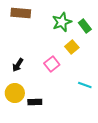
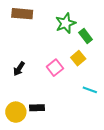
green rectangle: (85, 26) -> (86, 36), moved
yellow square: (72, 47) -> (78, 58), moved
yellow circle: (15, 93) -> (16, 112), moved

